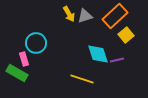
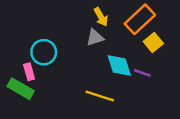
yellow arrow: (69, 14) -> (101, 17), moved
gray triangle: (85, 16) -> (95, 38), moved
purple line: (117, 60) -> (142, 73), turned 32

